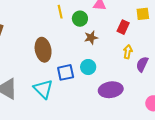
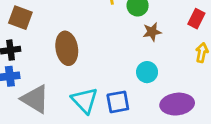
brown ellipse: (43, 50) -> (67, 48), moved
blue square: (66, 72) -> (118, 102), moved

